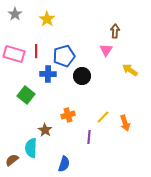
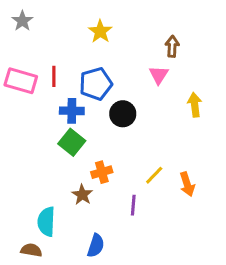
yellow star: (47, 19) -> (100, 31), moved
yellow arrow: (130, 70) -> (195, 105), turned 49
green square: (26, 95) -> (72, 142), moved
brown star: (45, 130) -> (82, 195), moved
brown semicircle: (12, 160) -> (31, 250), moved, turned 48

